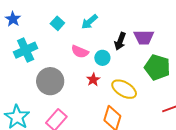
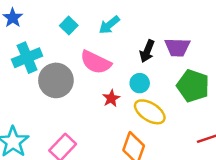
pink semicircle: (80, 52) -> (96, 62), size x1.4
cyan circle: (102, 58) -> (140, 83), moved
gray circle: (50, 81) -> (56, 80), moved

